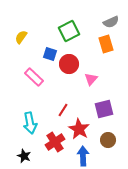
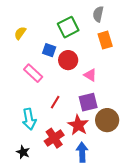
gray semicircle: (111, 22) -> (98, 14), moved, turned 126
pink triangle: (91, 79) -> (90, 75), turned -40
purple square: (104, 109) -> (88, 102), moved
red line: (63, 110) -> (55, 102), moved
brown circle: (108, 140) -> (107, 120), moved, size x1.5

